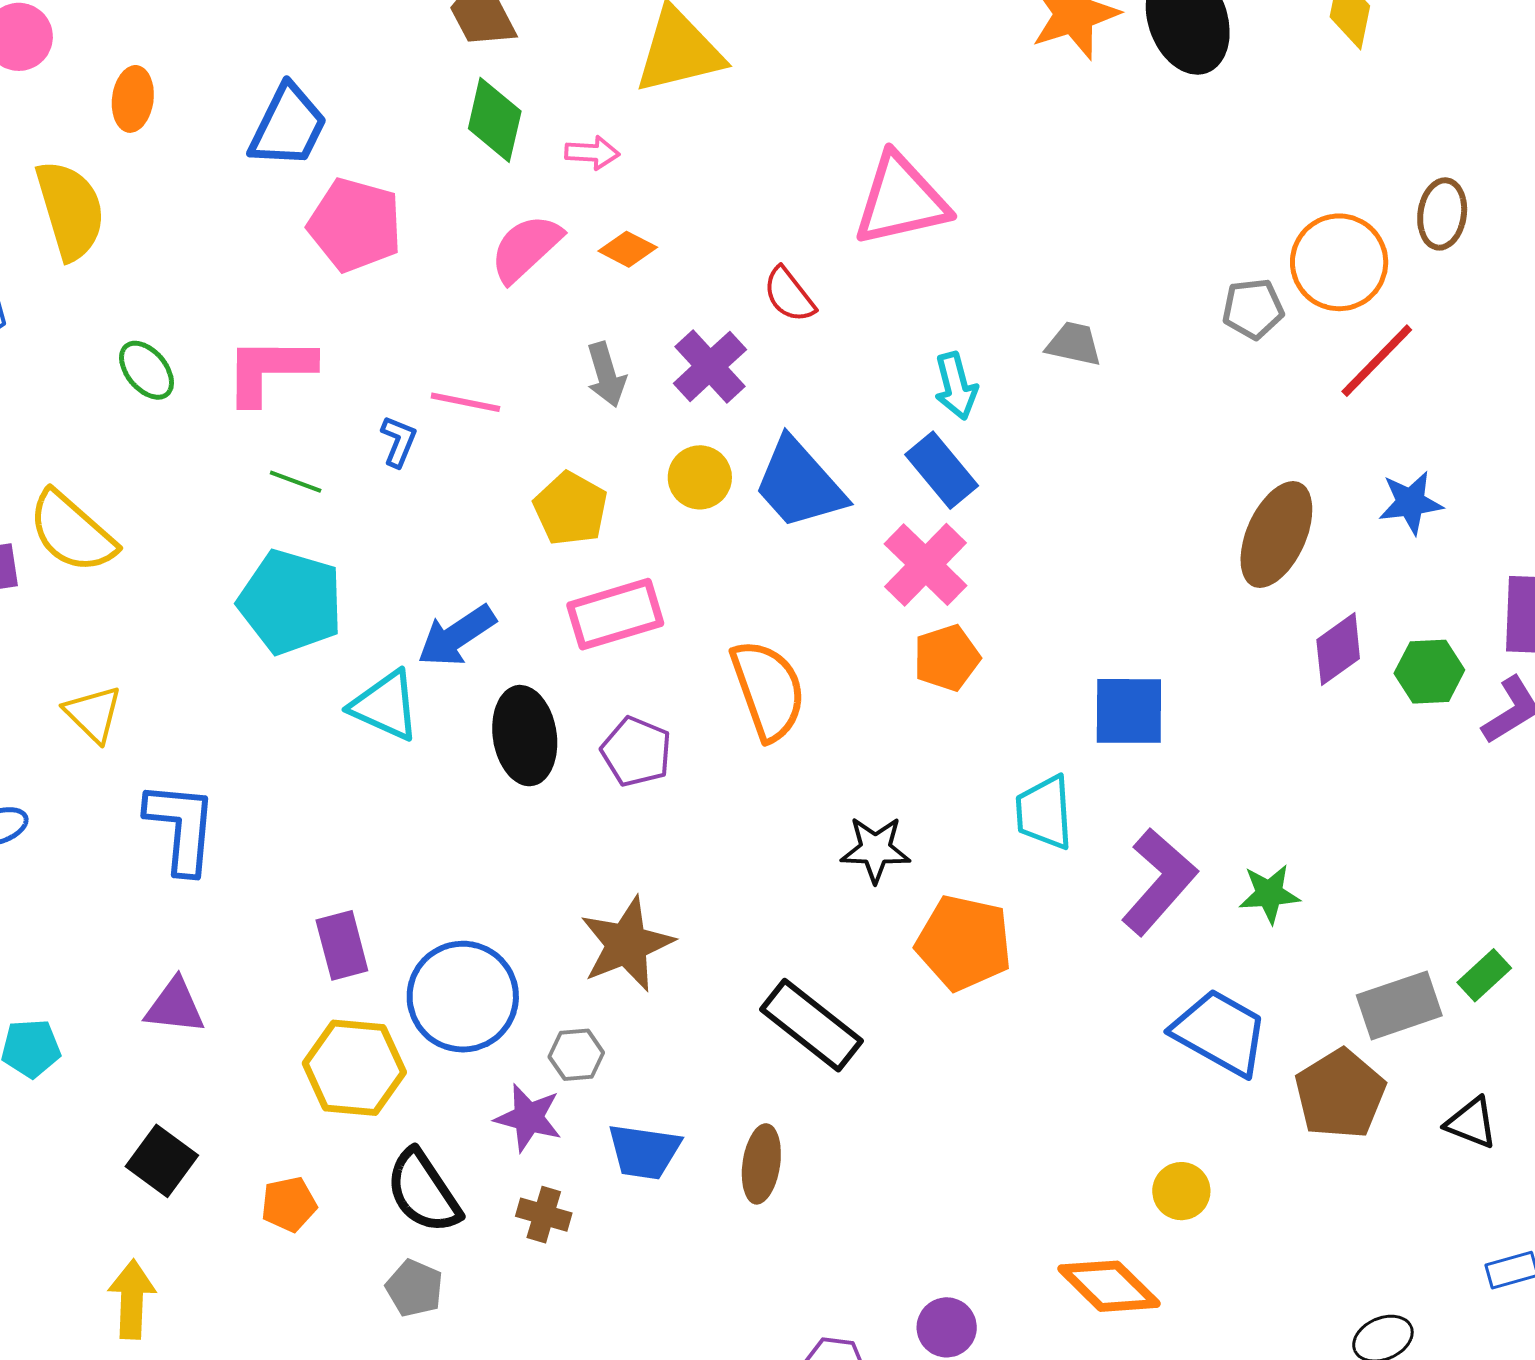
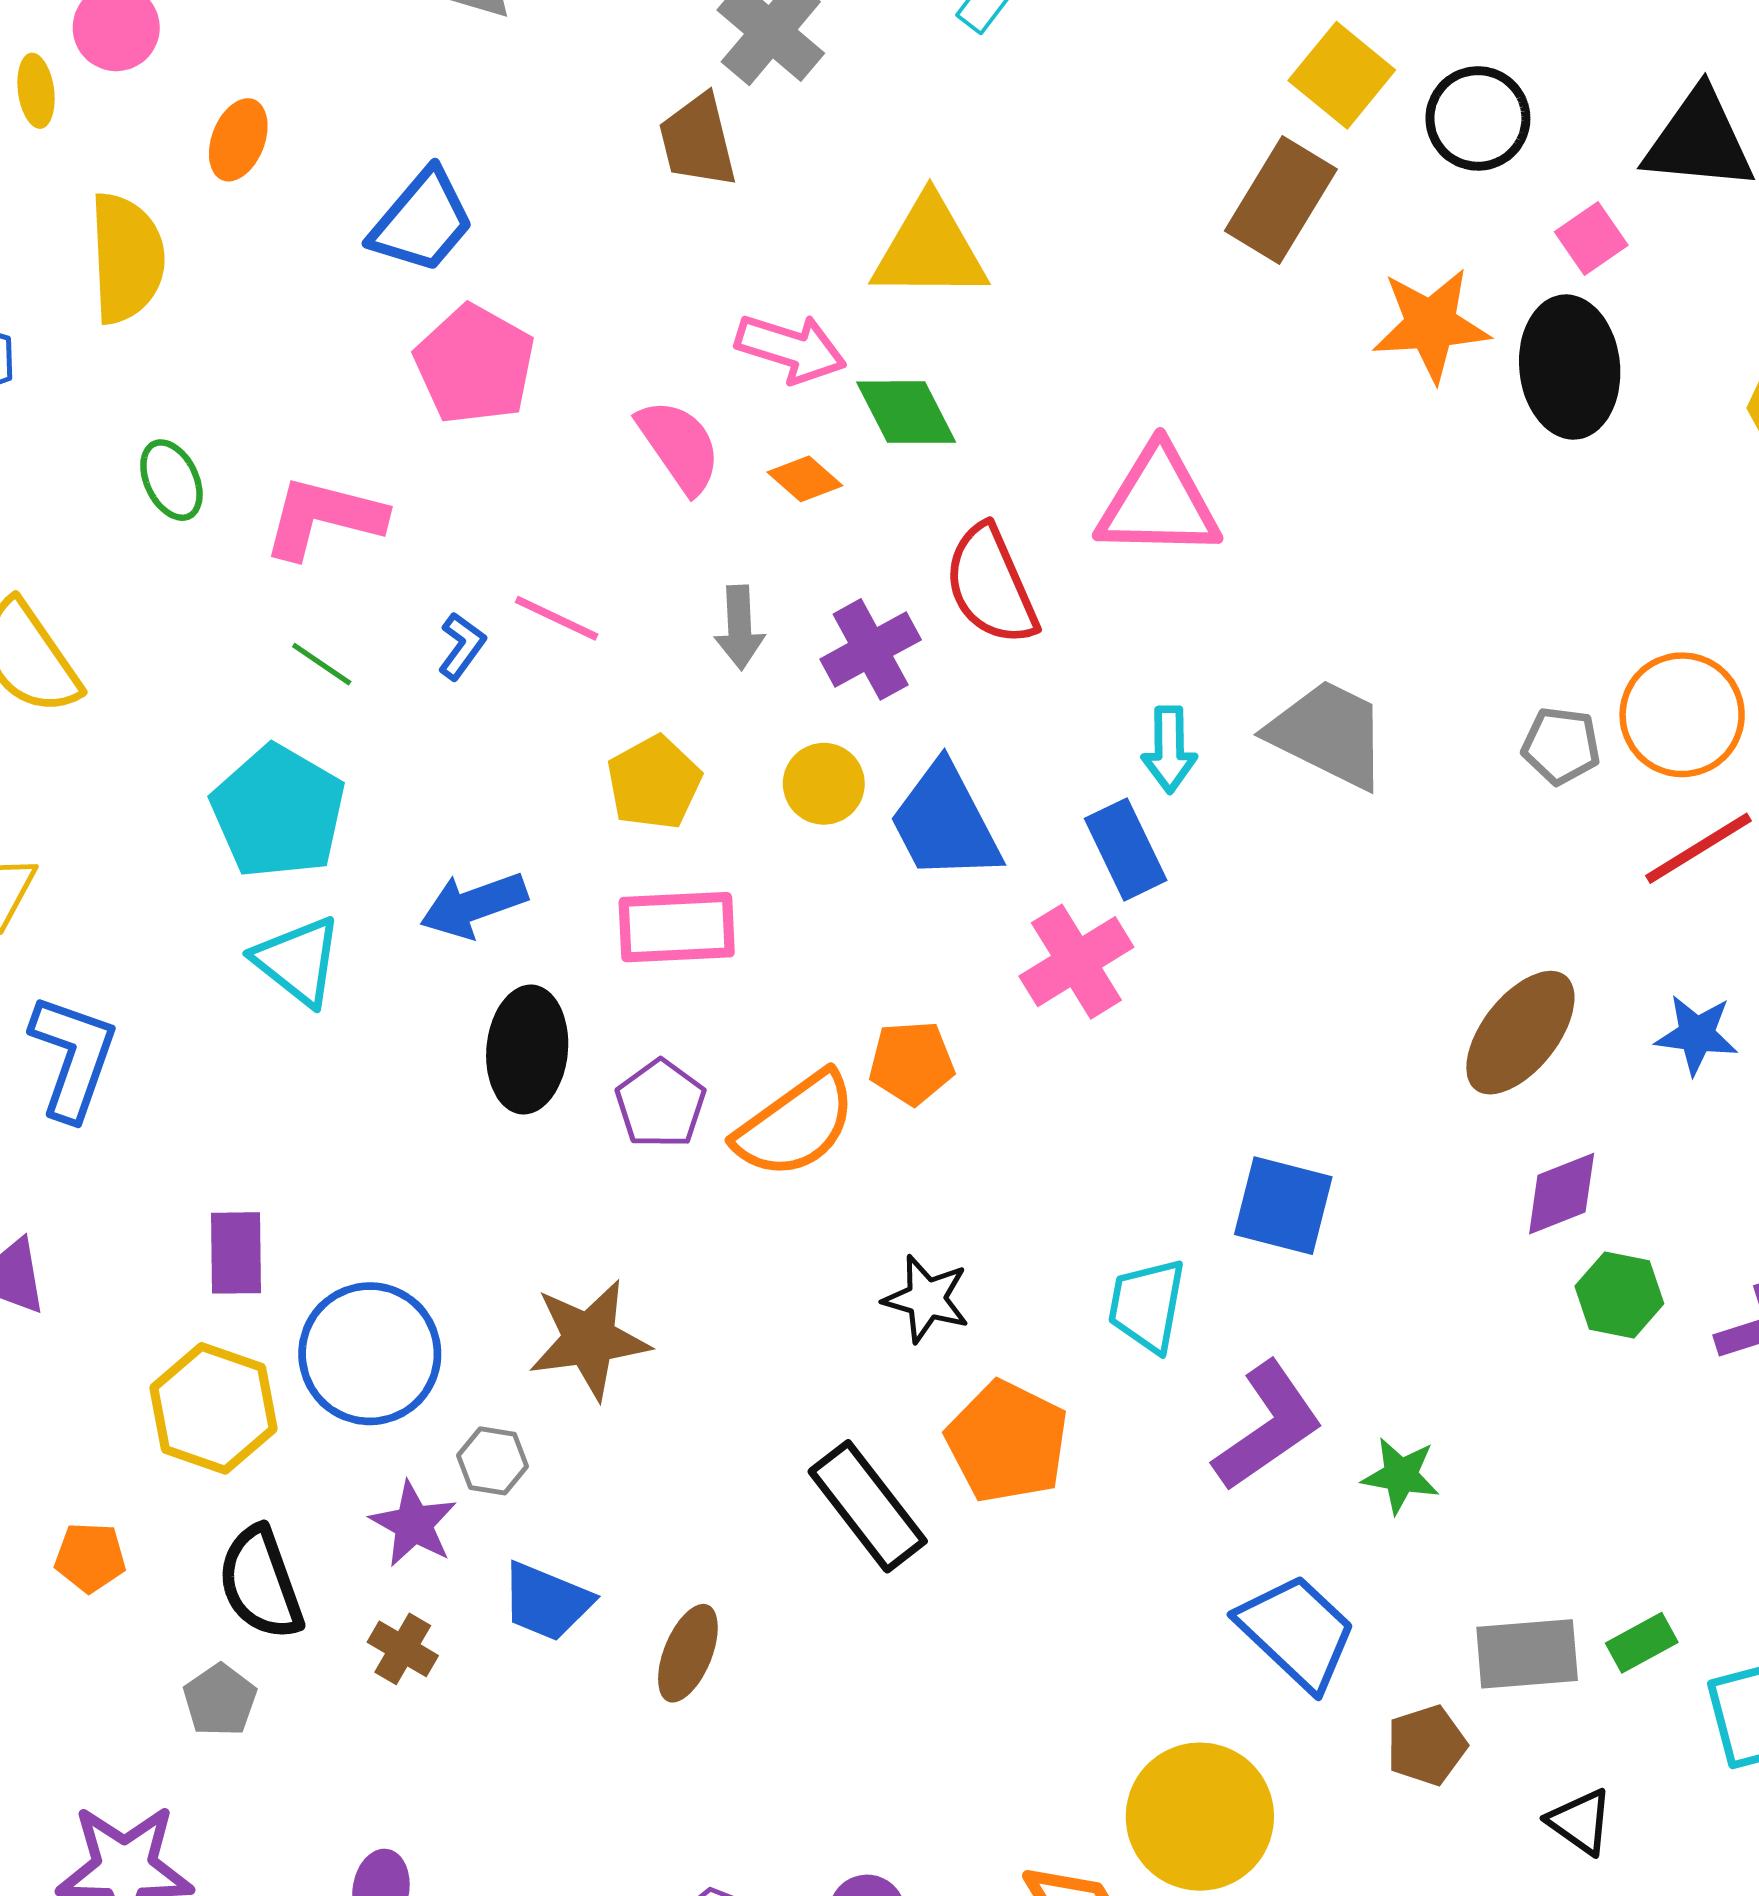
green diamond: (495, 120) -> (906, 412), moved, turned -54
pink arrow: (592, 153) -> (791, 348), size x1.6
pink semicircle: (526, 248) -> (679, 446), turned 84
red semicircle: (789, 295) -> (991, 585), size x1.6
gray trapezoid: (1074, 344) -> (1328, 734), size x1.8
orange pentagon: (947, 658) -> (912, 1063), moved
green hexagon: (1429, 672) -> (1619, 1295), moved
orange semicircle: (768, 690) -> (795, 1125), moved, turned 60
cyan triangle: (385, 706) -> (298, 961), moved
black rectangle: (811, 1025) -> (868, 1506), moved
brown pentagon: (1340, 1094) -> (1427, 1745), size x0.7
yellow circle: (1181, 1191) -> (1200, 1817), size x2.0

